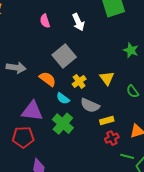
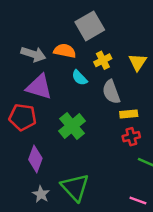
gray arrow: (16, 68) -> (33, 54), moved
orange semicircle: (48, 79) -> (65, 51), turned -36
gray semicircle: (90, 105) -> (111, 92), turned 36
green cross: (63, 124) -> (72, 126), moved

